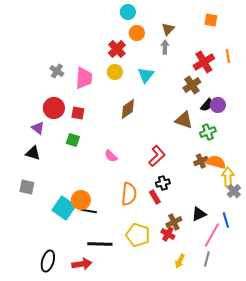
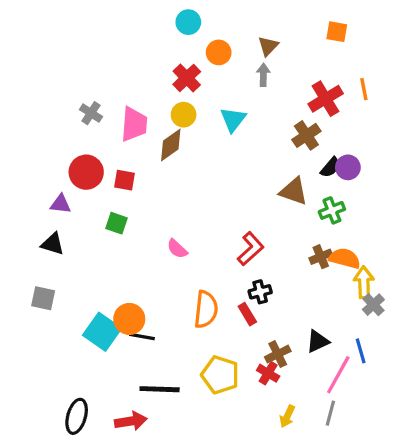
cyan circle: (128, 12) -> (188, 22), moved
brown diamond: (128, 109) -> (171, 145), moved
purple triangle: (38, 128) -> (61, 204), turned -32

